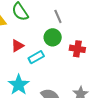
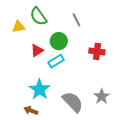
green circle: (53, 37) -> (59, 41), moved

